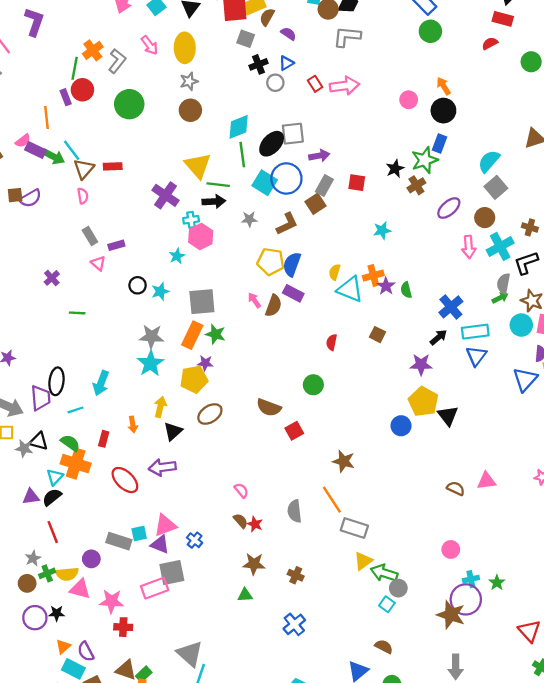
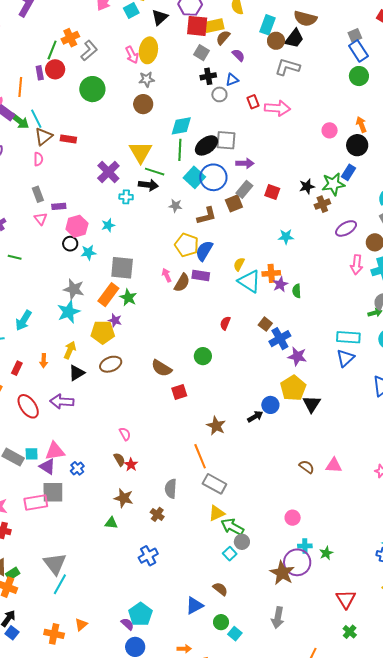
pink arrow: (150, 45) -> (132, 55), moved
pink hexagon: (201, 236) -> (77, 226), moved
purple rectangle: (293, 293) -> (201, 276), turned -30
blue cross: (451, 307) -> (280, 339), moved
black arrow: (438, 337) -> (255, 417), moved
gray semicircle: (295, 511) -> (171, 489), moved

